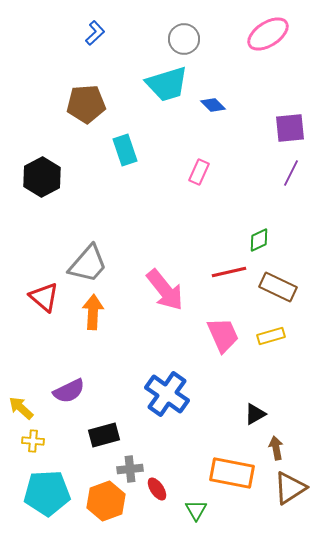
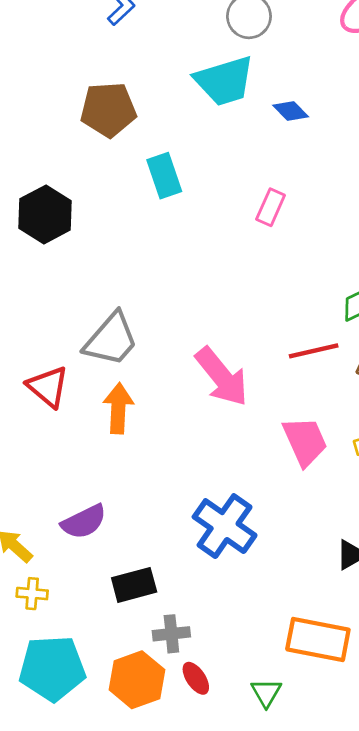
red ellipse: (157, 489) -> (196, 678), moved

